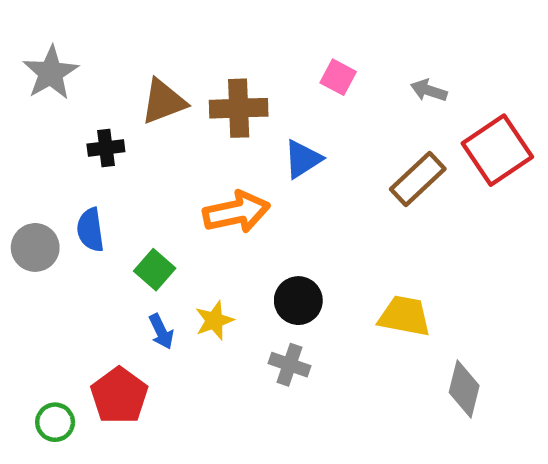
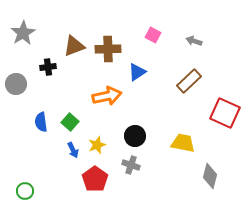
red square: (497, 150) -> (225, 113), moved, turned -32
blue semicircle: (90, 230) -> (41, 122), moved
gray circle: (35, 247) -> (16, 84), moved
red pentagon: (119, 396) -> (95, 179), moved

